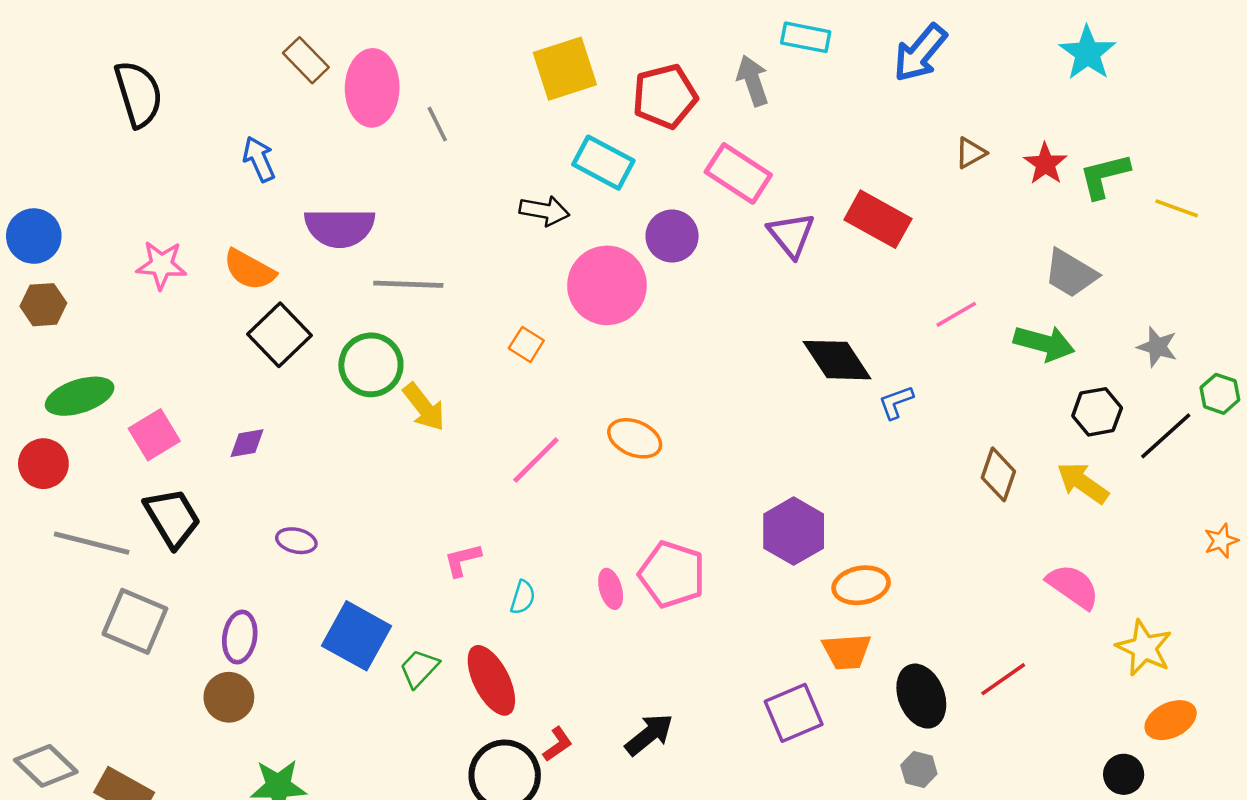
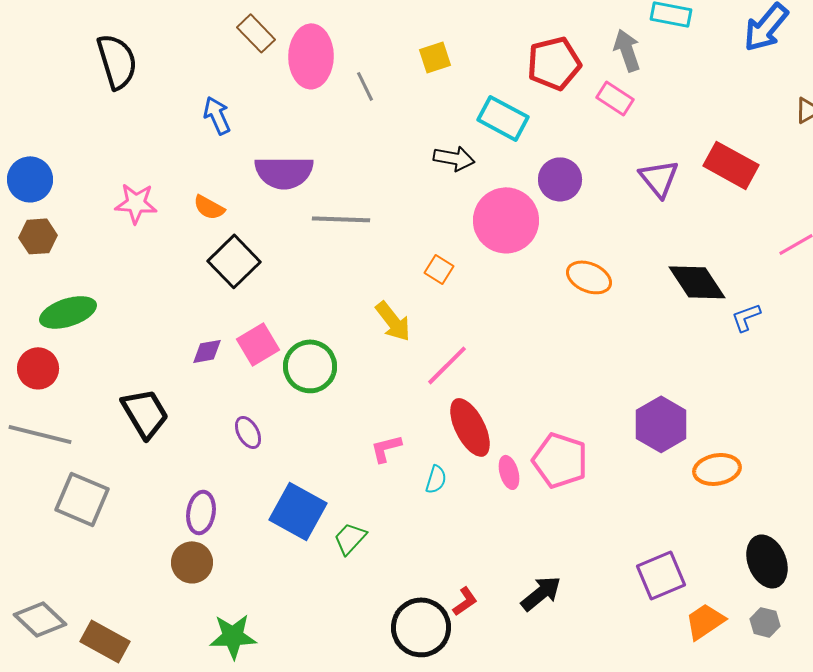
yellow square: (565, 69) -> (435, 57), moved, size x0.6
pink rectangle: (738, 173) -> (615, 98), moved, size x0.7
orange semicircle: (249, 270) -> (209, 207), size x0.7
green circle: (371, 365) -> (310, 366), moved
yellow arrow: (424, 407) -> (393, 321), moved
pink square: (154, 435) -> (258, 344), moved
orange ellipse: (635, 438) -> (589, 277), moved
purple ellipse: (296, 541) -> (248, 432), turned 48
gray line: (92, 543) -> (40, 434), moved
gray square: (135, 621) -> (82, 499), moved
orange trapezoid: (847, 651) -> (705, 621), moved, turned 150
red ellipse: (491, 680) -> (470, 427), moved

